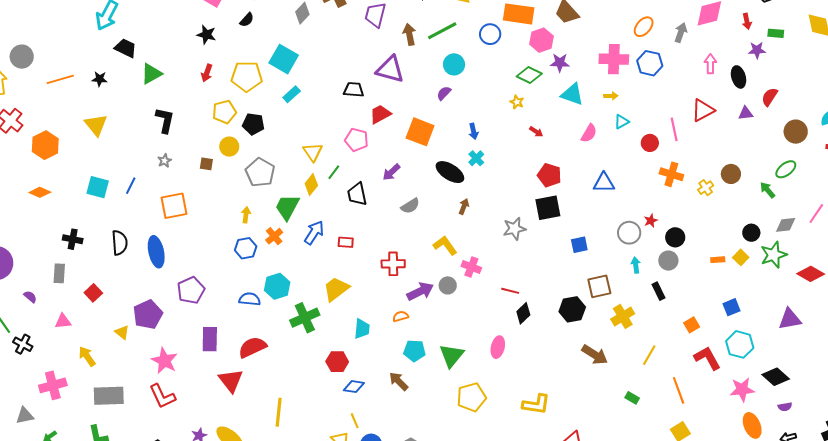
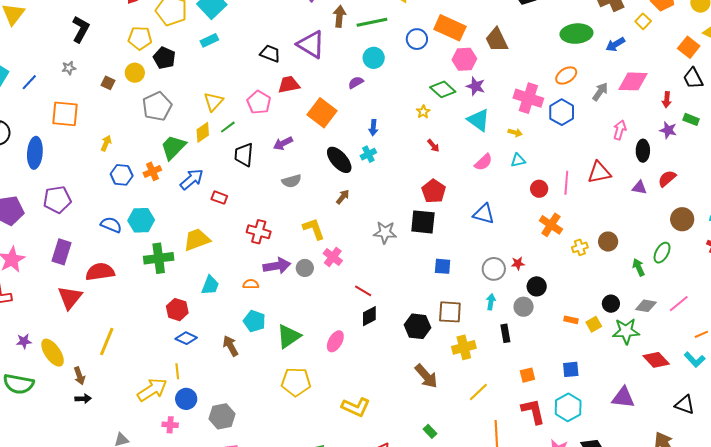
green ellipse: (786, 169) -> (662, 253), turned -40
yellow arrow: (246, 215) -> (106, 143), moved
green rectangle: (632, 398) -> (430, 431), moved

